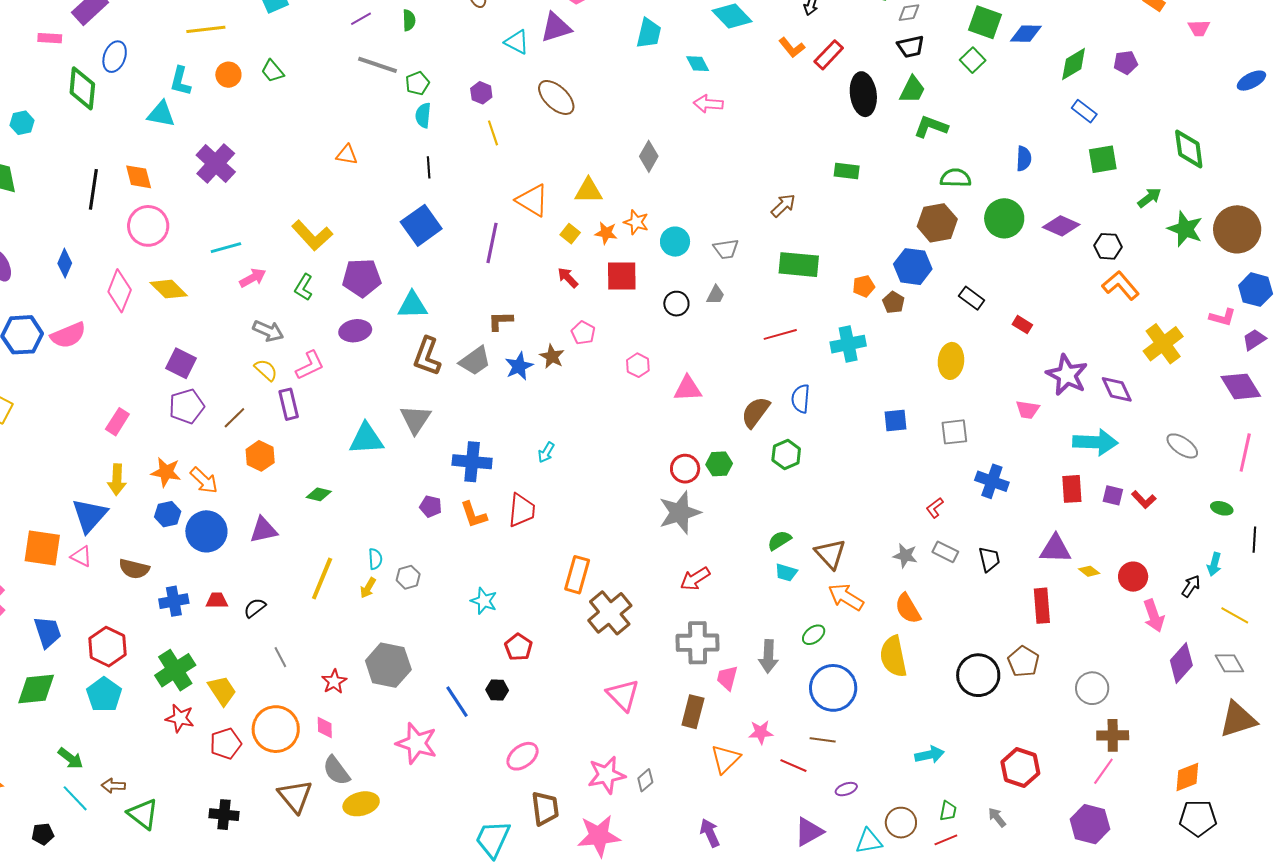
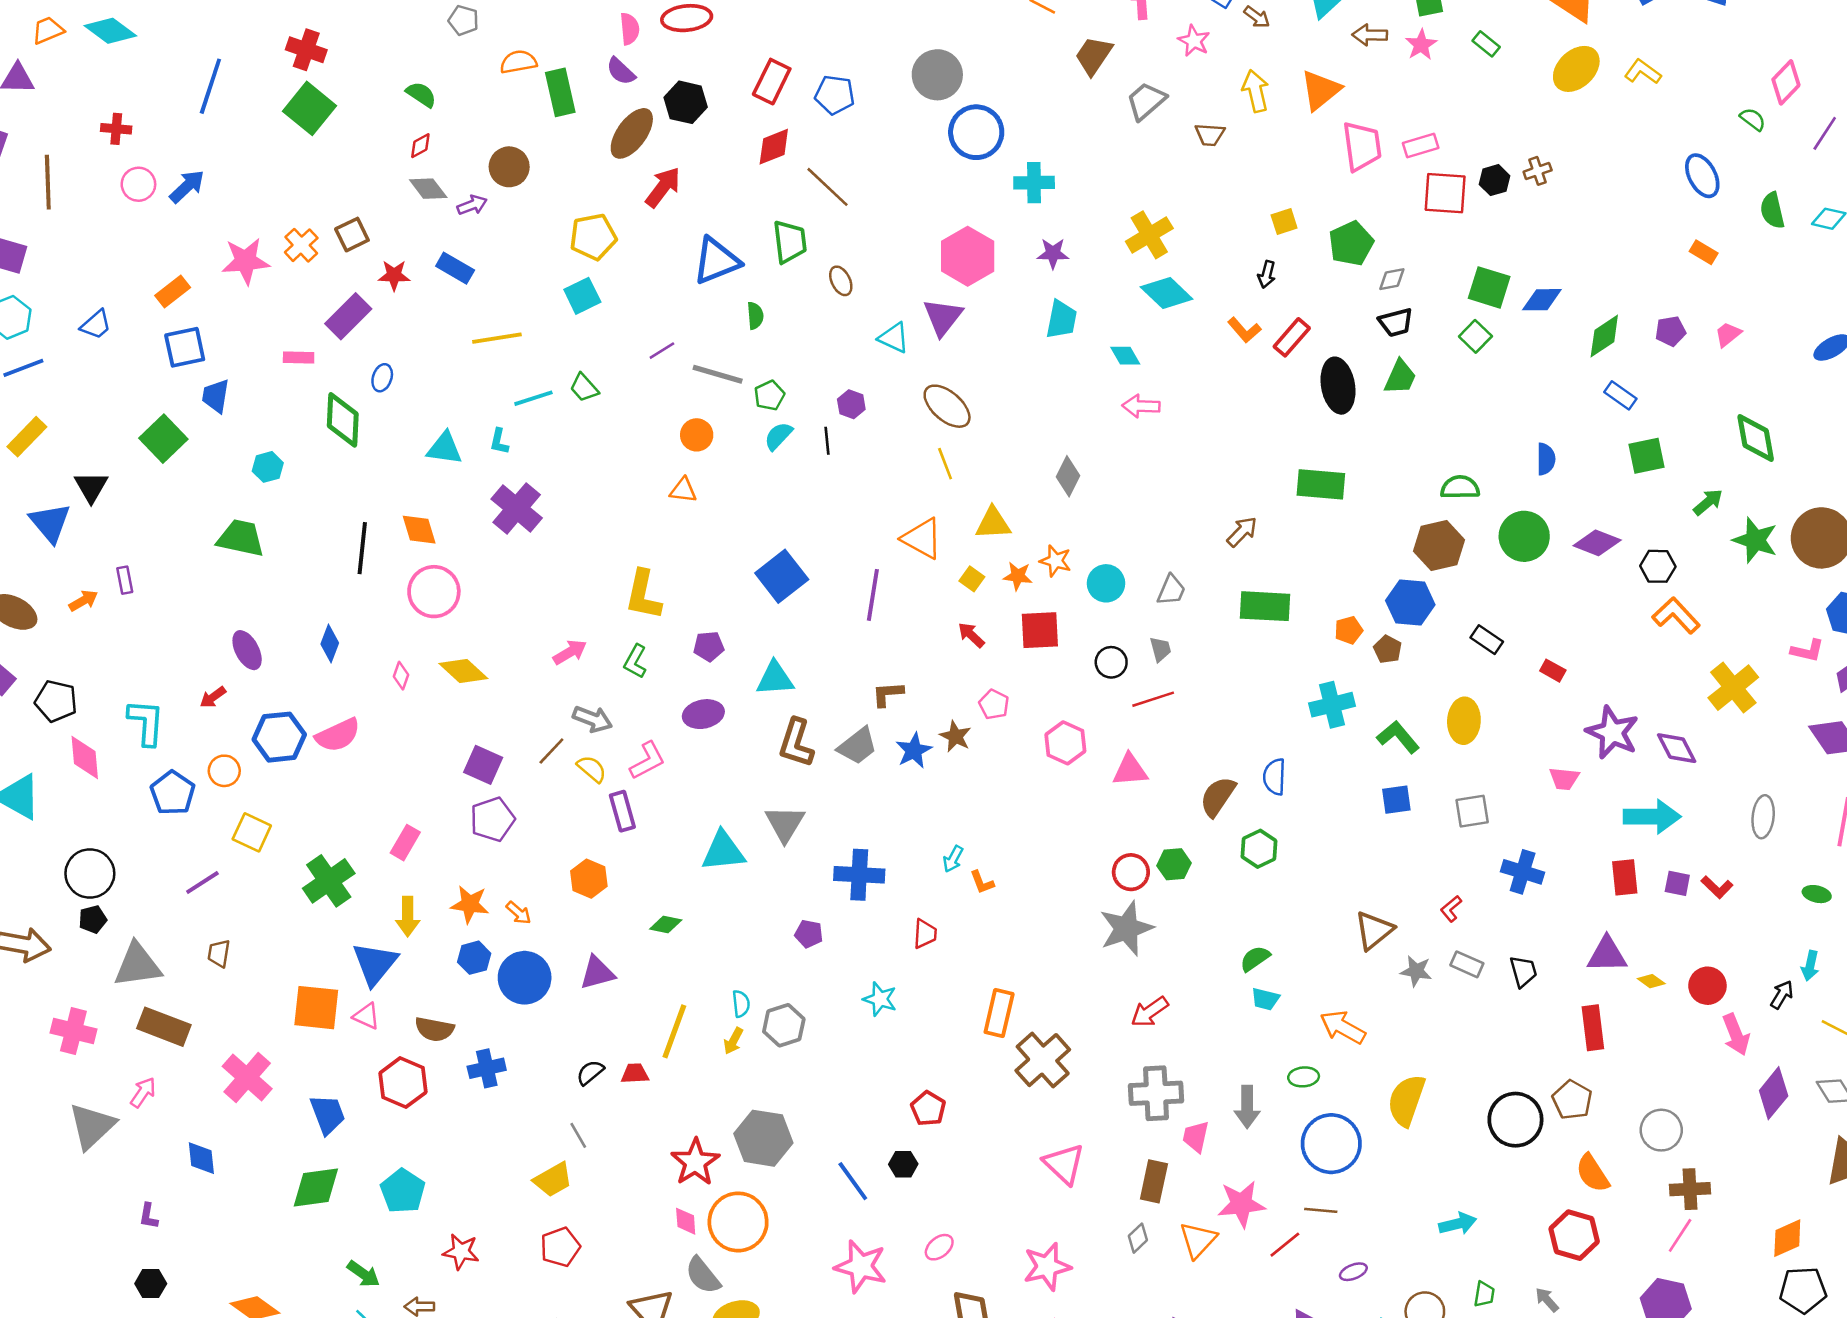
purple line: (361, 19) -> (662, 351), moved
purple triangle: (556, 27) -> (943, 317), turned -32
pink trapezoid: (1199, 28) -> (1728, 334), moved, turned 145
blue ellipse: (115, 57) -> (382, 378), size x0.7
orange circle: (228, 75) -> (697, 435), moved
cyan L-shape: (180, 81) -> (499, 441), moved, size x0.7
cyan semicircle: (423, 115) -> (778, 436), turned 40
green L-shape: (931, 127) -> (1398, 737), moved, turned 32
yellow line: (493, 133) -> (945, 464), moved
black line: (429, 167) -> (827, 441), moved
green rectangle: (847, 171) -> (1321, 484), size x1.5
yellow L-shape: (312, 235) -> (643, 595), turned 57
cyan line: (226, 248) -> (533, 398), moved
gray trapezoid: (726, 249) -> (1171, 590), turned -56
purple pentagon: (362, 278) -> (709, 646), size x0.6
pink diamond: (120, 291) -> (401, 676), size x0.5
gray trapezoid: (716, 295) -> (1160, 649), turned -40
red line: (780, 334) -> (1153, 699), moved
pink hexagon: (638, 365) -> (1065, 743), size x1.4
brown line: (234, 418) -> (551, 751), moved
gray ellipse: (1182, 446) -> (1763, 817), turned 64
orange arrow: (204, 480) -> (519, 913), size x0.7
red trapezoid: (522, 510) -> (925, 934), size x0.7
orange L-shape: (474, 515) -> (982, 882), moved, size x0.7
brown triangle: (830, 554) -> (1374, 930), moved, turned 36
gray hexagon: (408, 577) -> (784, 1025), size x1.4
red trapezoid: (217, 601) -> (635, 1074), moved
cyan star: (484, 601) -> (880, 999), moved
orange semicircle: (908, 609) -> (1593, 1173), moved
green ellipse: (814, 635) -> (1304, 1077), turned 35
red hexagon: (107, 647) -> (403, 1083), moved
yellow semicircle: (893, 656) -> (1406, 1100), turned 33
gray line: (280, 657) -> (578, 1135), moved
green cross: (175, 670) -> (329, 881), moved
red star: (334, 682) -> (695, 1162), size x1.5
yellow trapezoid: (222, 691) -> (553, 1180), turned 96
red star: (180, 718) -> (461, 1252), moved
orange circle: (276, 729) -> (738, 1222), moved
pink star: (761, 732) -> (1241, 1204), size x1.5
pink star: (417, 743) -> (861, 1266), moved
pink ellipse: (523, 756) -> (939, 1247), size x0.7
red line: (793, 766) -> (1285, 1245), turned -60
gray diamond: (645, 780) -> (1138, 1238), moved

